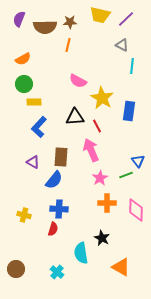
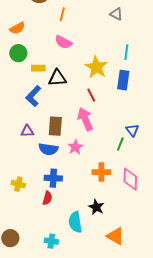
cyan line: (132, 66) -> (126, 52), moved
pink semicircle: (78, 81) -> (63, 42), moved
yellow rectangle: (34, 102) -> (38, 68), moved
black triangle: (75, 117) -> (57, 78), moved
purple triangle: (33, 162) -> (27, 131), turned -32
green line: (126, 175) -> (120, 144), turned -48
pink star: (100, 178) -> (75, 147), moved
blue semicircle: (54, 180) -> (48, 149), turned 60
cyan cross: (57, 272) -> (51, 241), turned -32

